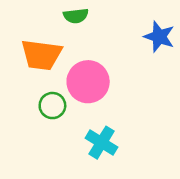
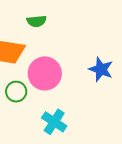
blue star: (159, 37) -> (101, 69), moved

